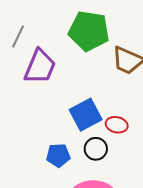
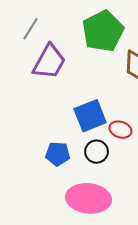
green pentagon: (89, 31) -> (103, 31), turned 30

